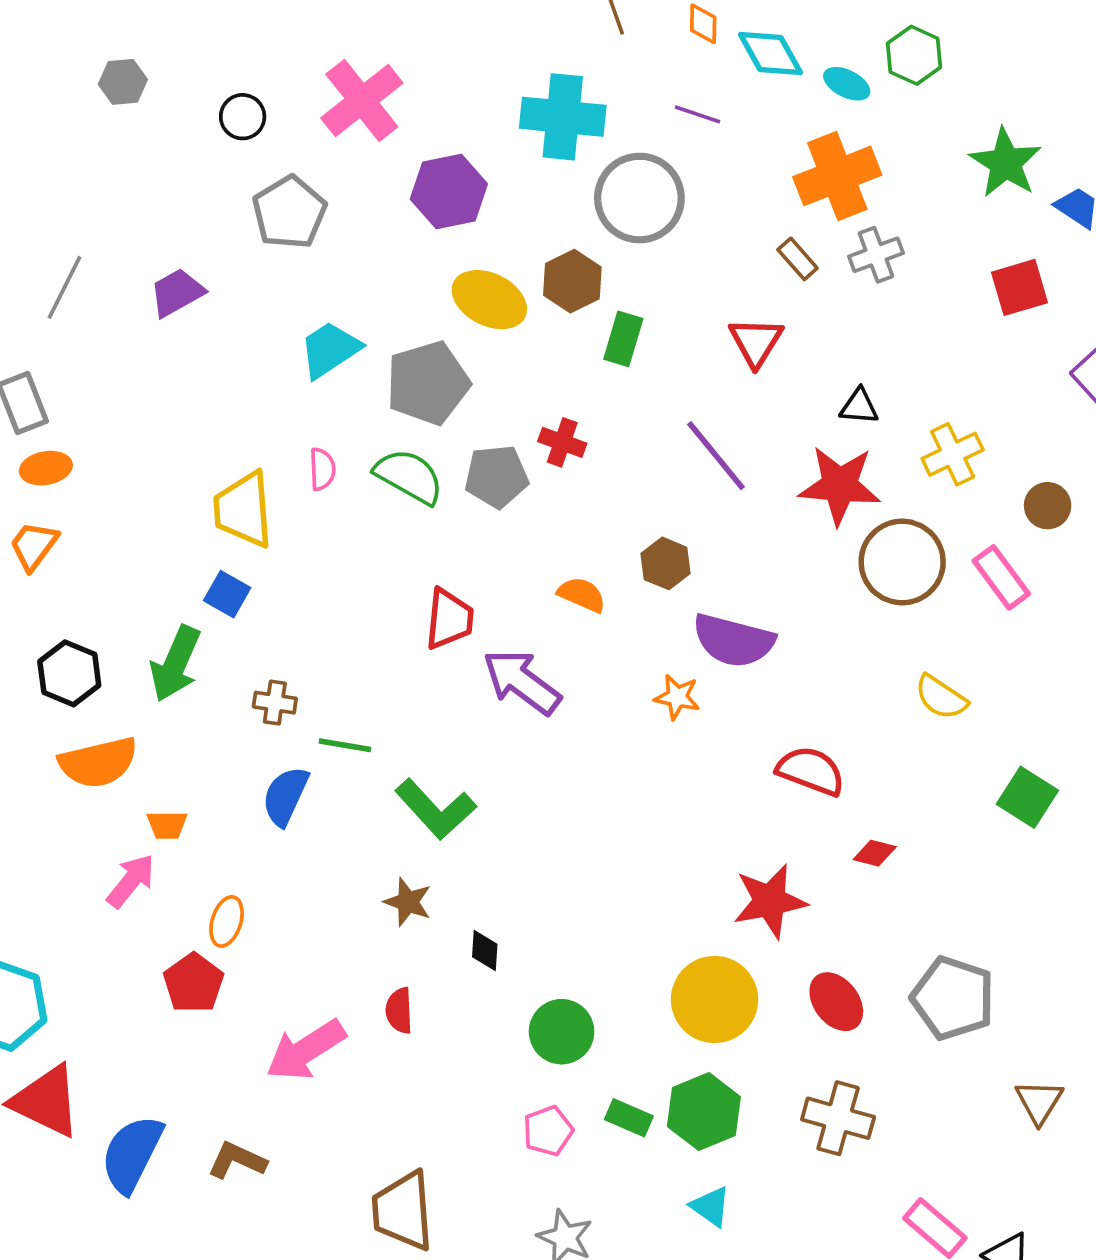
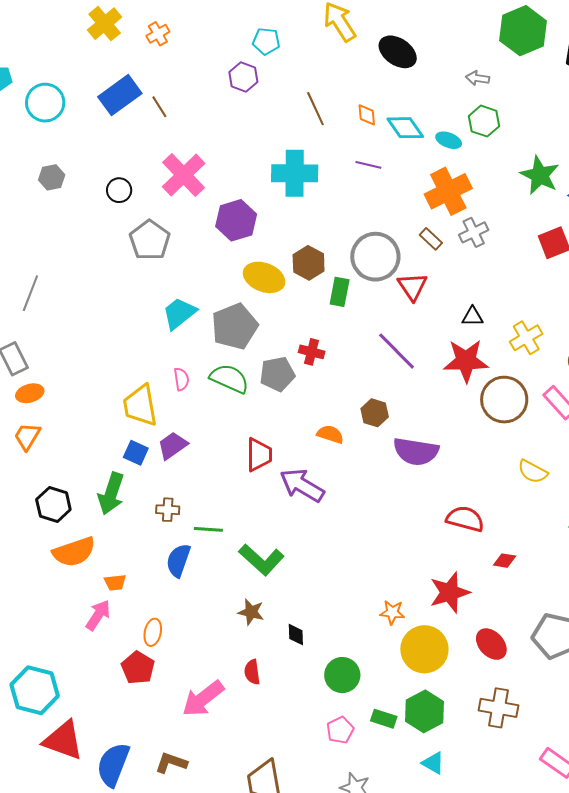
gray circle: (639, 198) -> (375, 257), moved
purple trapezoid: (177, 293) -> (173, 446), moved
orange star: (677, 697) -> (392, 612), moved

